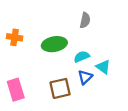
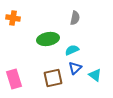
orange cross: (15, 37) -> (13, 18), moved
cyan triangle: (103, 67) -> (95, 75), moved

